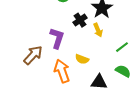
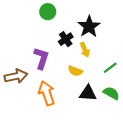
brown arrow: (33, 55) -> (16, 76), turned 35
yellow semicircle: (82, 59) -> (75, 71), moved
black triangle: (99, 82) -> (88, 93), moved

